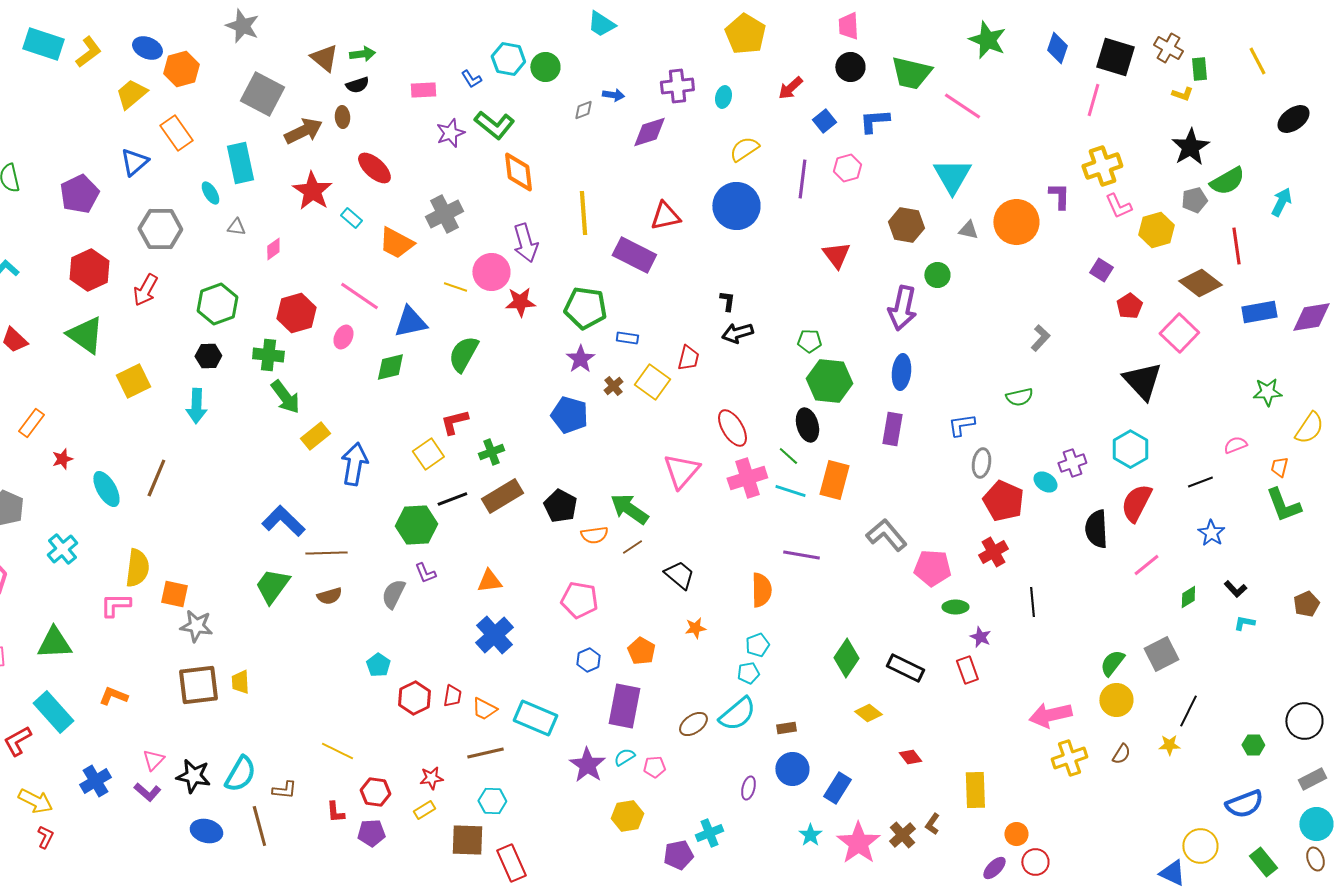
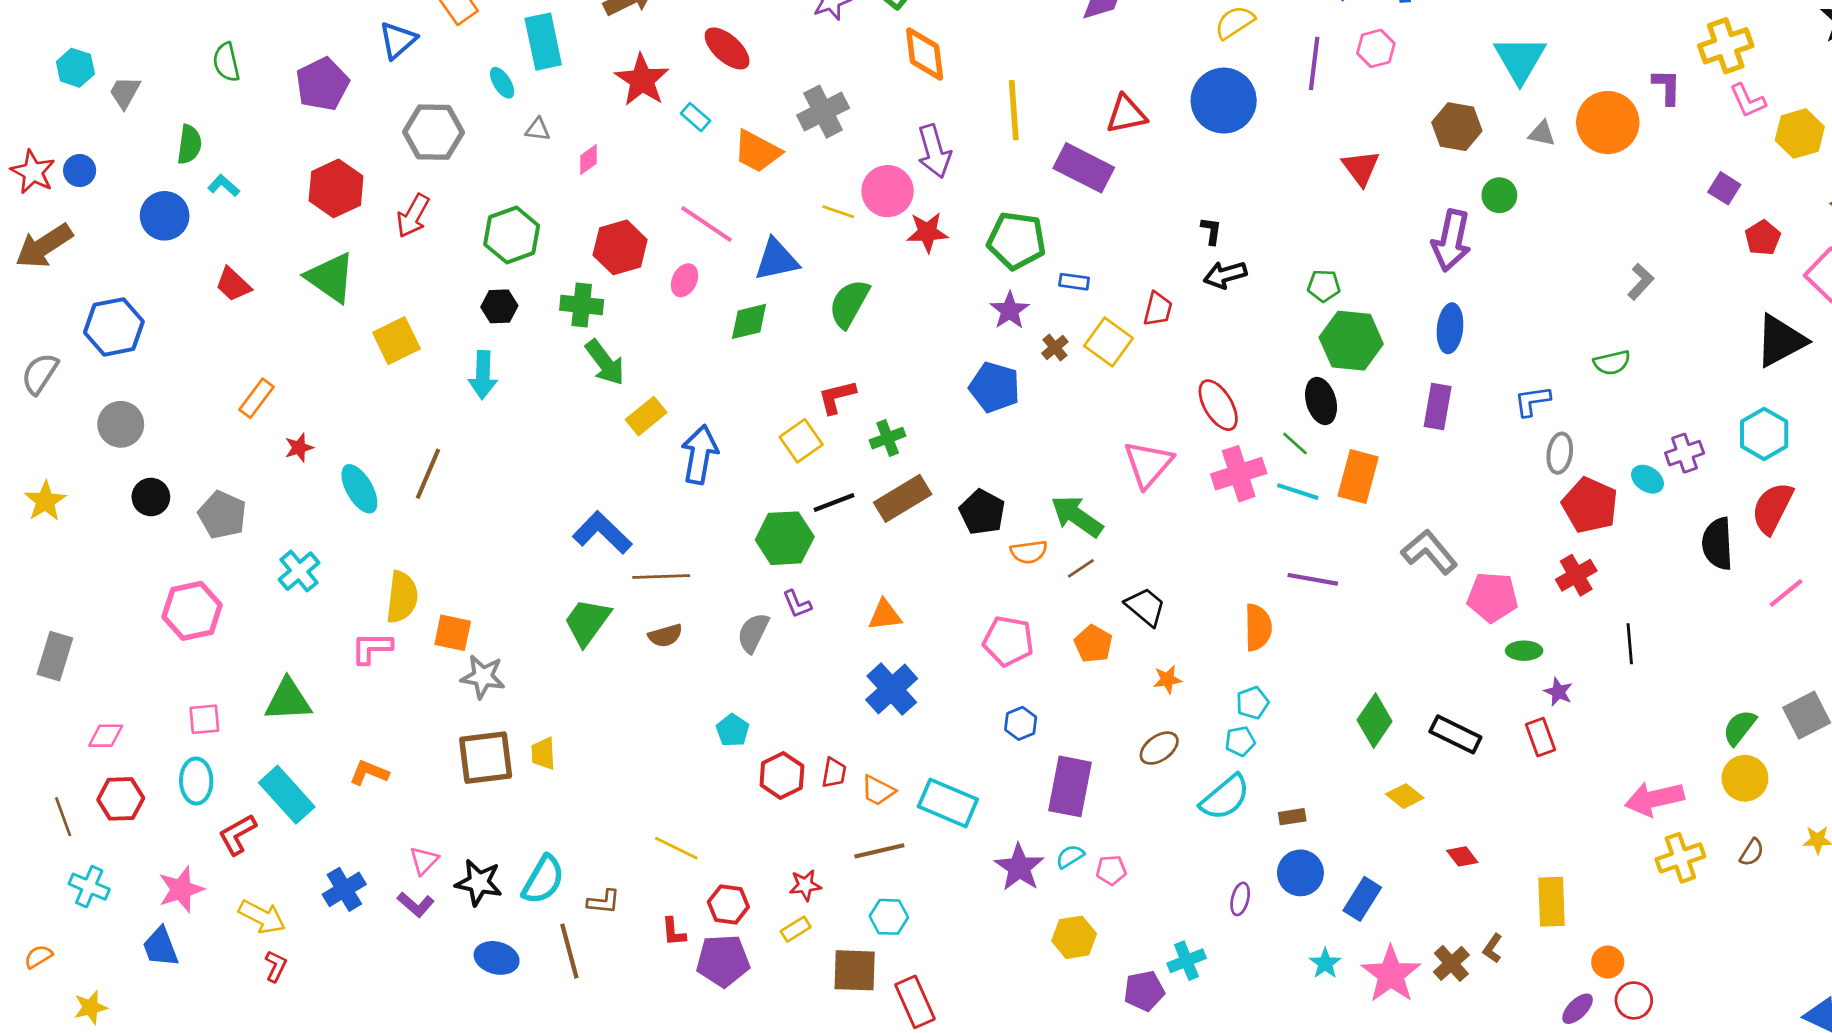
black triangle: (1142, 381) -> (1781, 341), turned 45
orange pentagon: (641, 651) -> (1093, 644), moved
brown ellipse: (693, 724) -> (1159, 748), moved
purple pentagon: (371, 833) -> (723, 961), size x1.4

